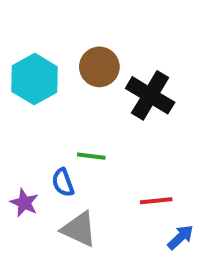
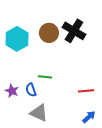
black cross: (150, 95) -> (74, 31), moved
red line: (156, 201) -> (86, 91), moved
purple star: (24, 203) -> (12, 91), moved

